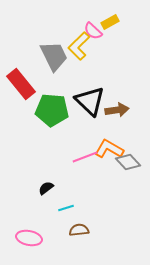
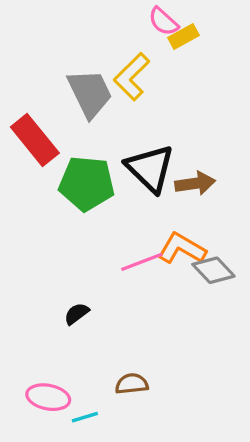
pink semicircle: (93, 31) -> (163, 21), moved
cyan line: (66, 208) -> (85, 417), moved

